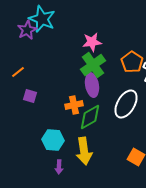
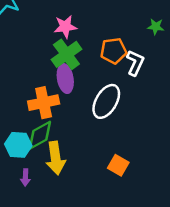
orange pentagon: (132, 62) -> (113, 51), turned 30
orange cross: (74, 105) -> (44, 103), size x1.4
green diamond: (90, 117) -> (40, 135), moved

